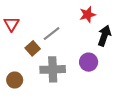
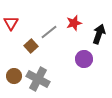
red star: (88, 15) -> (74, 23), moved
gray cross: (53, 69) -> (38, 79), moved, turned 30

